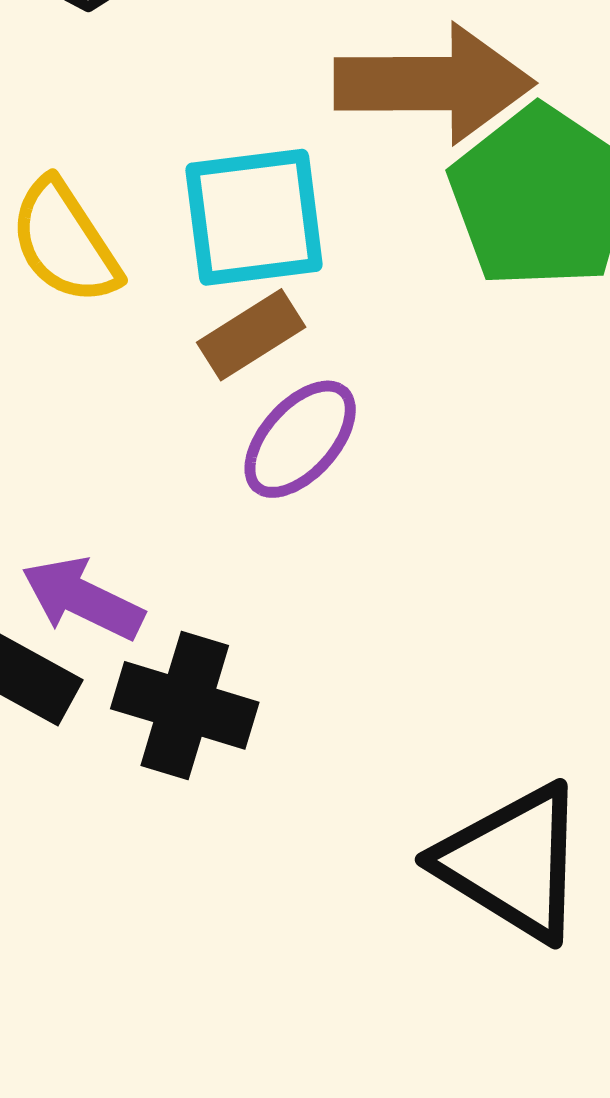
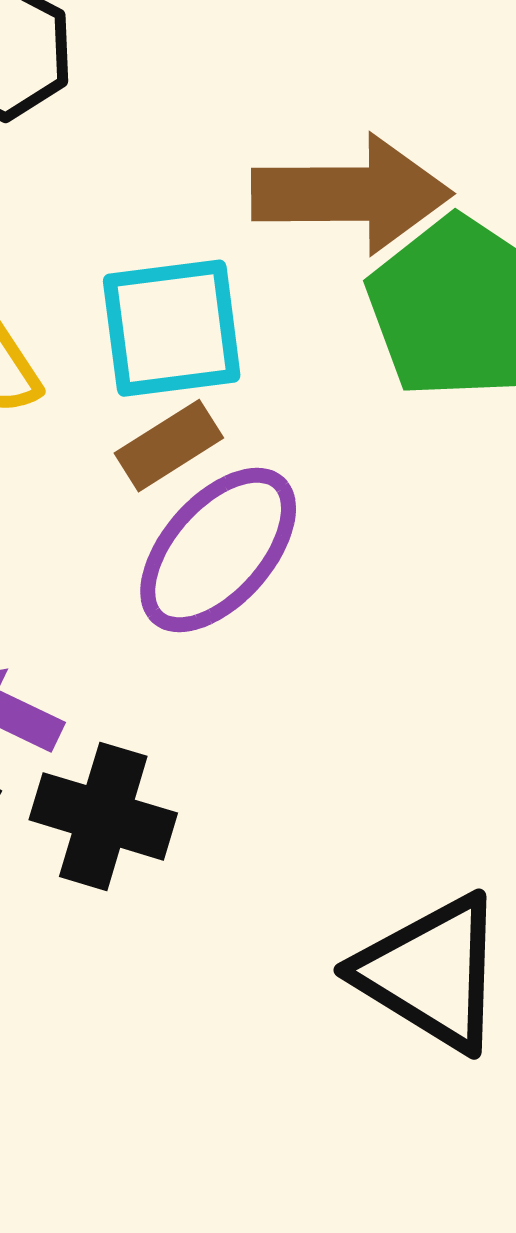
purple ellipse: (300, 439) -> (218, 550), size x1.4

